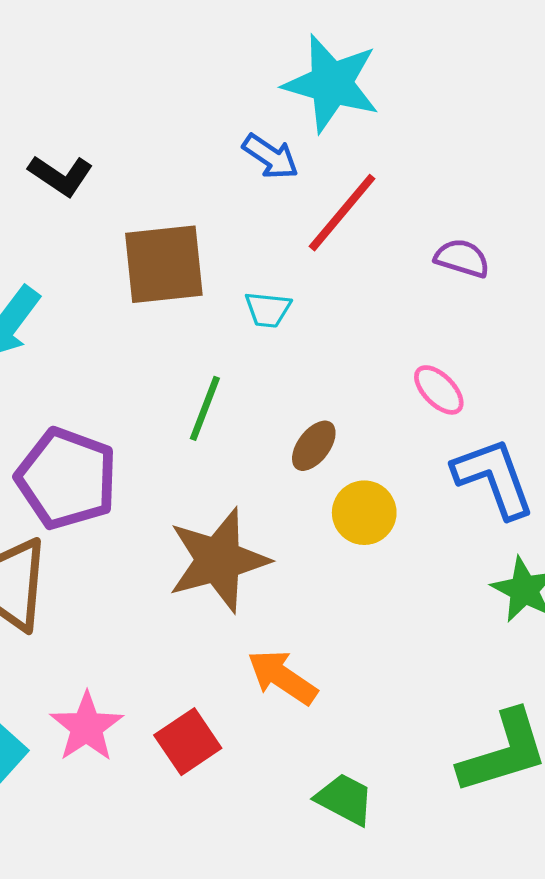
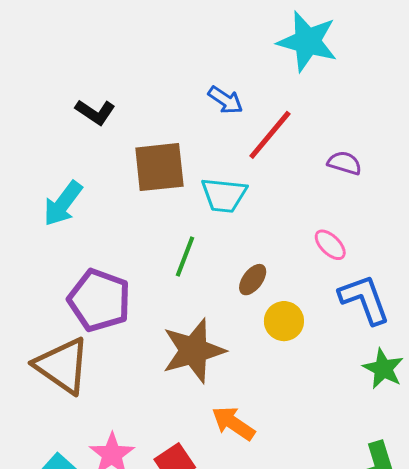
cyan star: (331, 83) -> (307, 41), moved
cyan trapezoid: (268, 310) -> (224, 195), size x1.6

